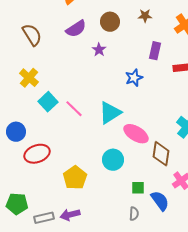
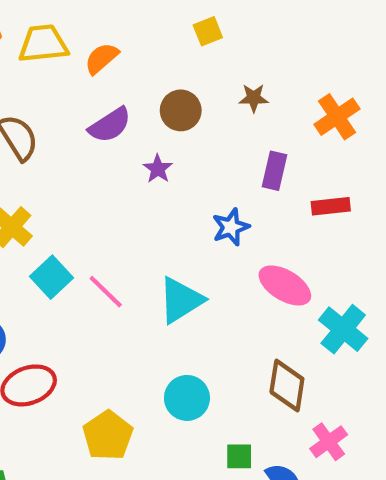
pink ellipse: (136, 134) -> (285, 285), moved

